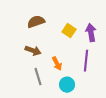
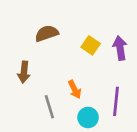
brown arrow: (33, 51) -> (24, 72), moved, turned 77
purple line: (86, 61) -> (116, 101), moved

